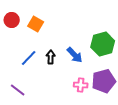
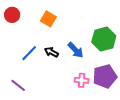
orange square: (36, 24) -> (48, 19), moved
black arrow: (51, 57) -> (51, 52), turned -64

